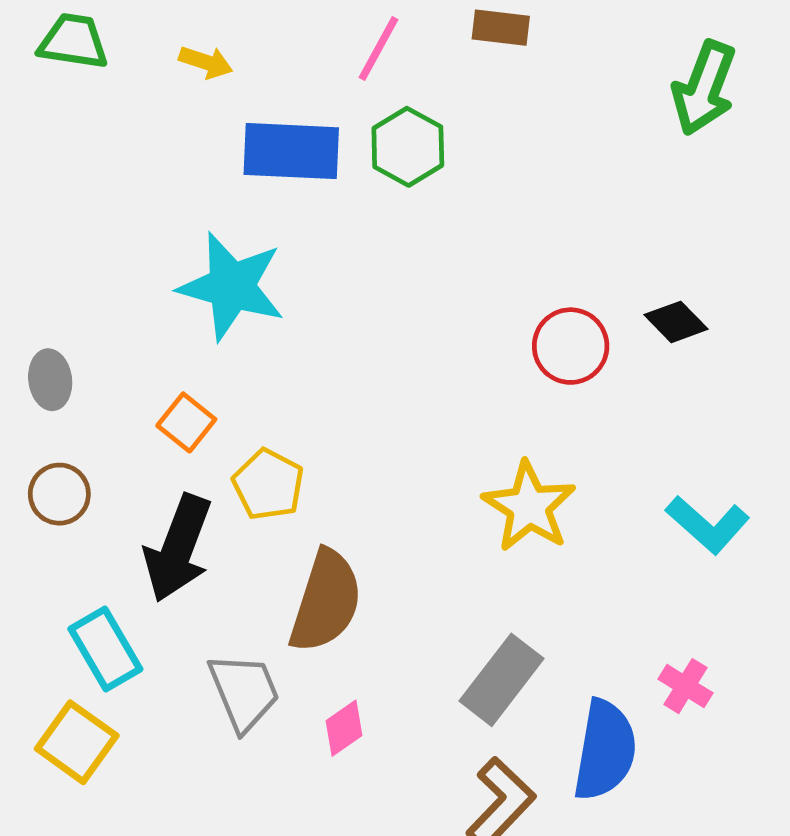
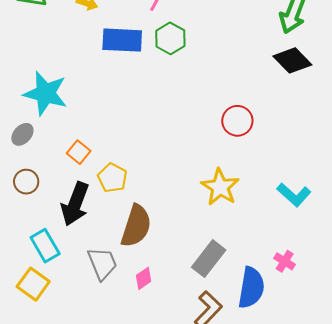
cyan star: (232, 286) -> (45, 93), moved
black diamond: (676, 322) -> (292, 60), moved, size x1.5
gray ellipse: (50, 380) -> (22, 134), turned 50

